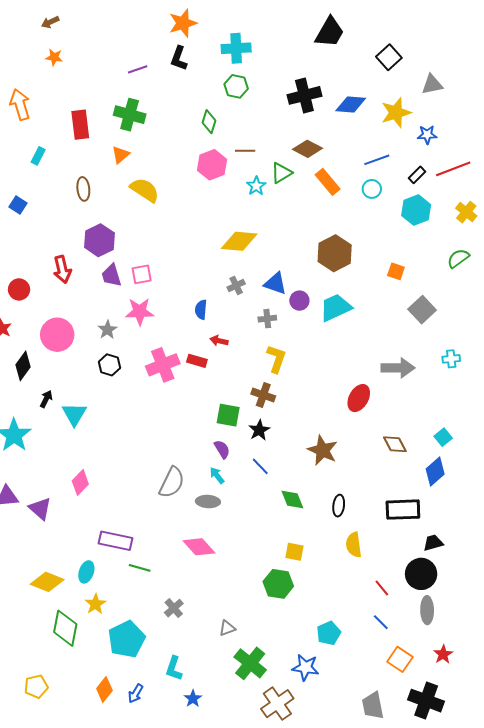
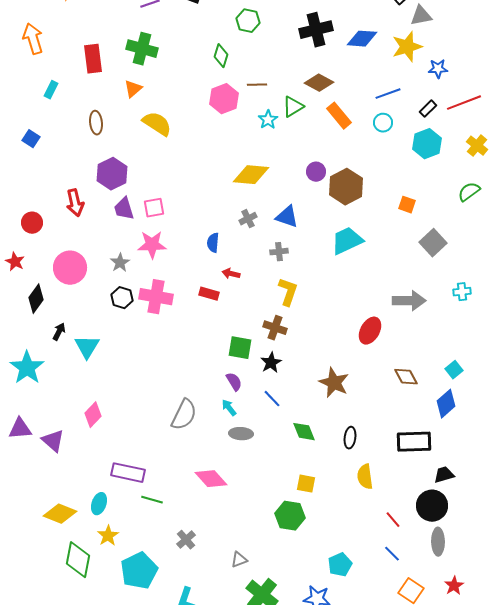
gray triangle: (432, 84) -> (421, 16), moved
purple circle: (299, 301) -> (316, 172), moved
pink cross: (163, 365) -> (156, 297), moved, turned 32
gray ellipse: (208, 502) -> (241, 434), moved

